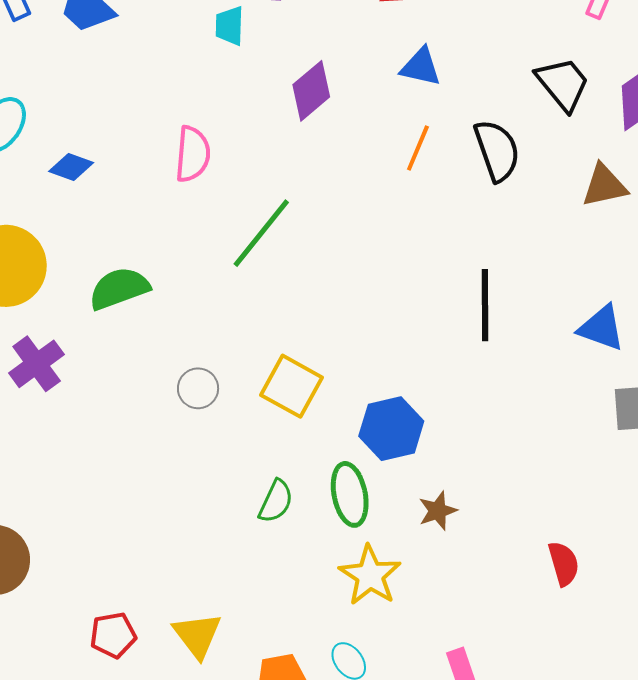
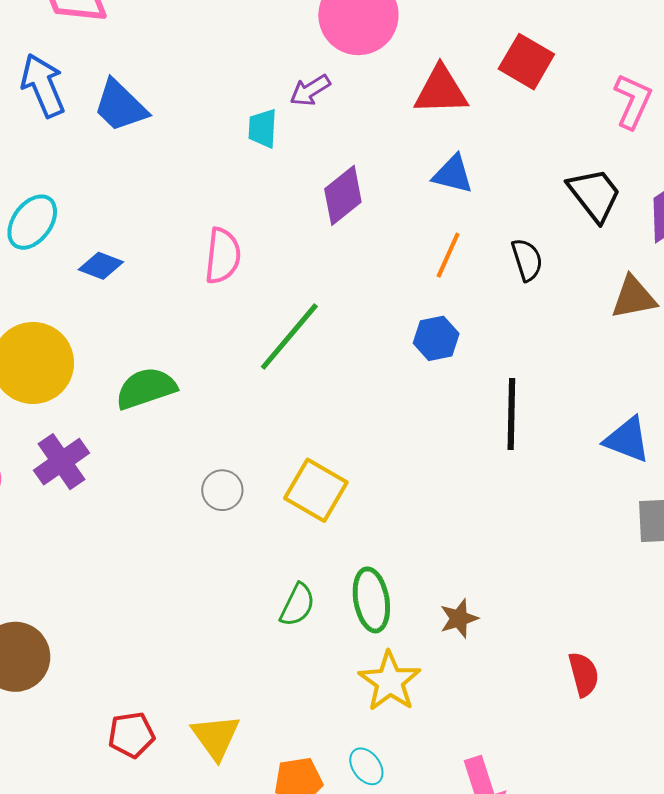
black semicircle: (497, 151) -> (527, 260), size x0.7
blue hexagon: (391, 429) -> (436, 338), moved, size x0.7

